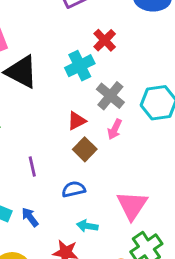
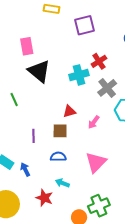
gray cross: (110, 96) -> (107, 88), moved
brown square: (85, 149) -> (60, 131), moved, turned 35
pink triangle: (132, 205) -> (96, 162), moved

